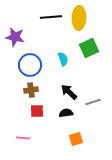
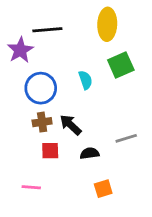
black line: (51, 17) -> (47, 30), moved
purple star: (15, 37) -> (20, 50), turned 30
black arrow: (69, 92) -> (71, 125), moved

